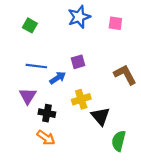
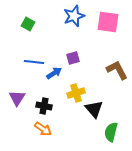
pink square: (115, 23) -> (108, 22), size x1.6
purple triangle: (28, 96) -> (17, 98), moved

